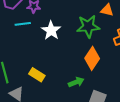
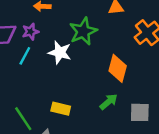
cyan line: (23, 24) -> (25, 56), turned -35
green star: (88, 26) -> (83, 31), moved

